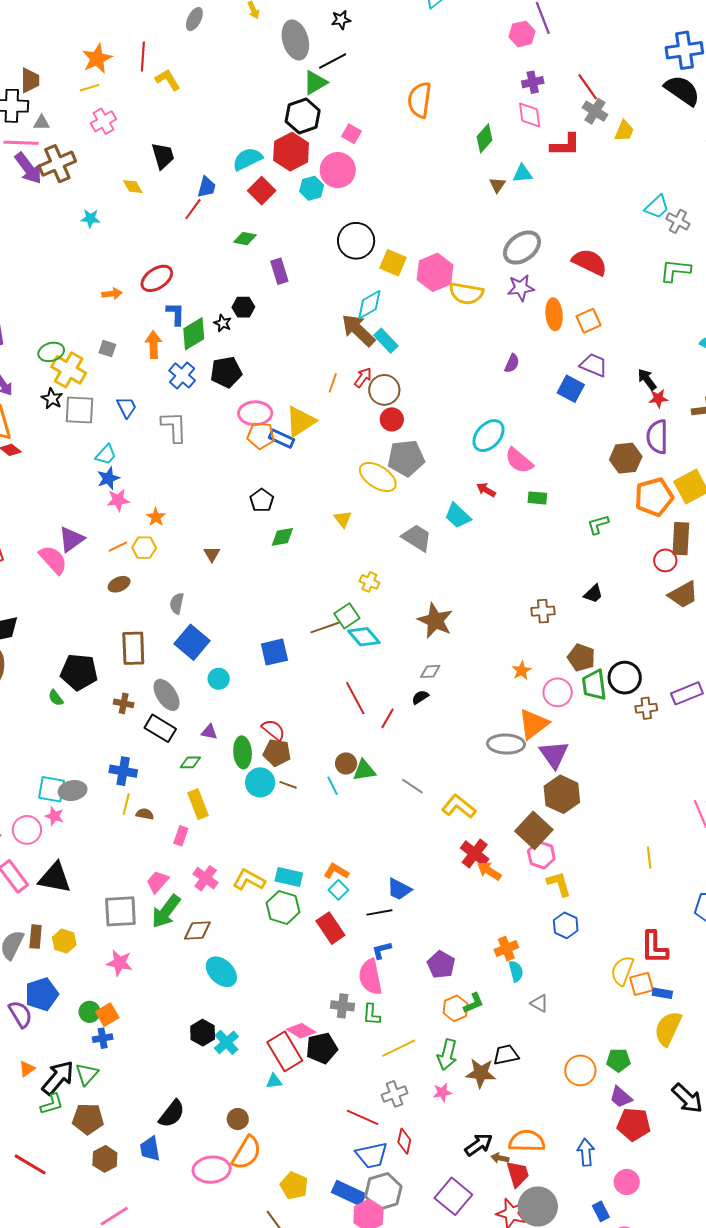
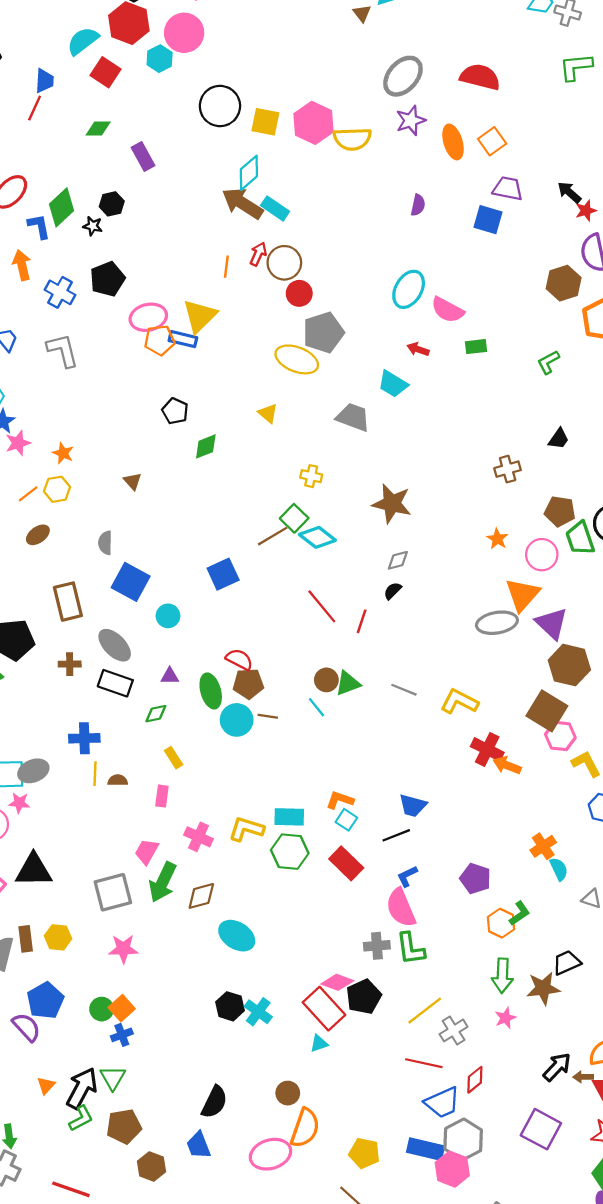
green diamond: (194, 334) -> (62, 207), moved
yellow rectangle: (198, 804) -> (174, 758), size x0.7
green L-shape: (372, 1014) -> (411, 949), size x1.4
yellow line: (399, 1048) -> (425, 1011), moved
red diamond: (404, 1141) -> (475, 1080), turned 50

